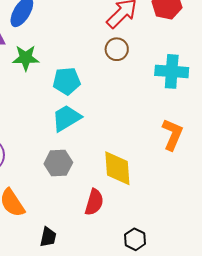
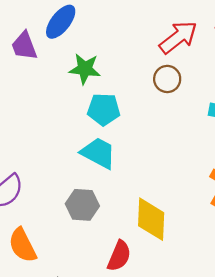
green star: (26, 58) -> (85, 69), moved
cyan trapezoid: (66, 118) -> (98, 153), turned 52

